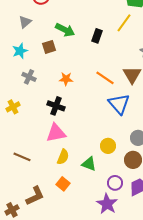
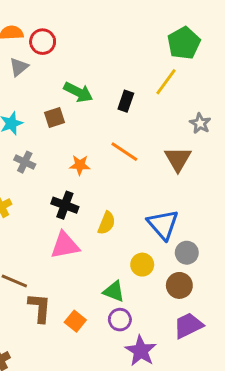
gray triangle: (25, 22) -> (19, 67), moved
orange line: (105, 78) -> (124, 152), moved
blue triangle: (119, 104) -> (163, 224), moved
yellow semicircle: (63, 157) -> (107, 223), moved
purple circle: (115, 183) -> (120, 320), moved
brown L-shape: (35, 196) -> (40, 308), moved, turned -60

